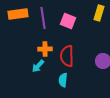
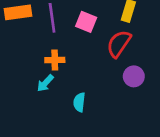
red semicircle: (67, 56) -> (119, 44), moved, turned 35

